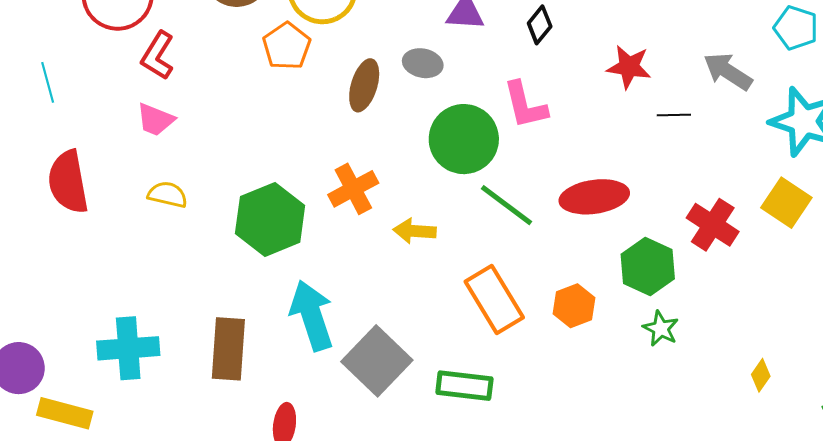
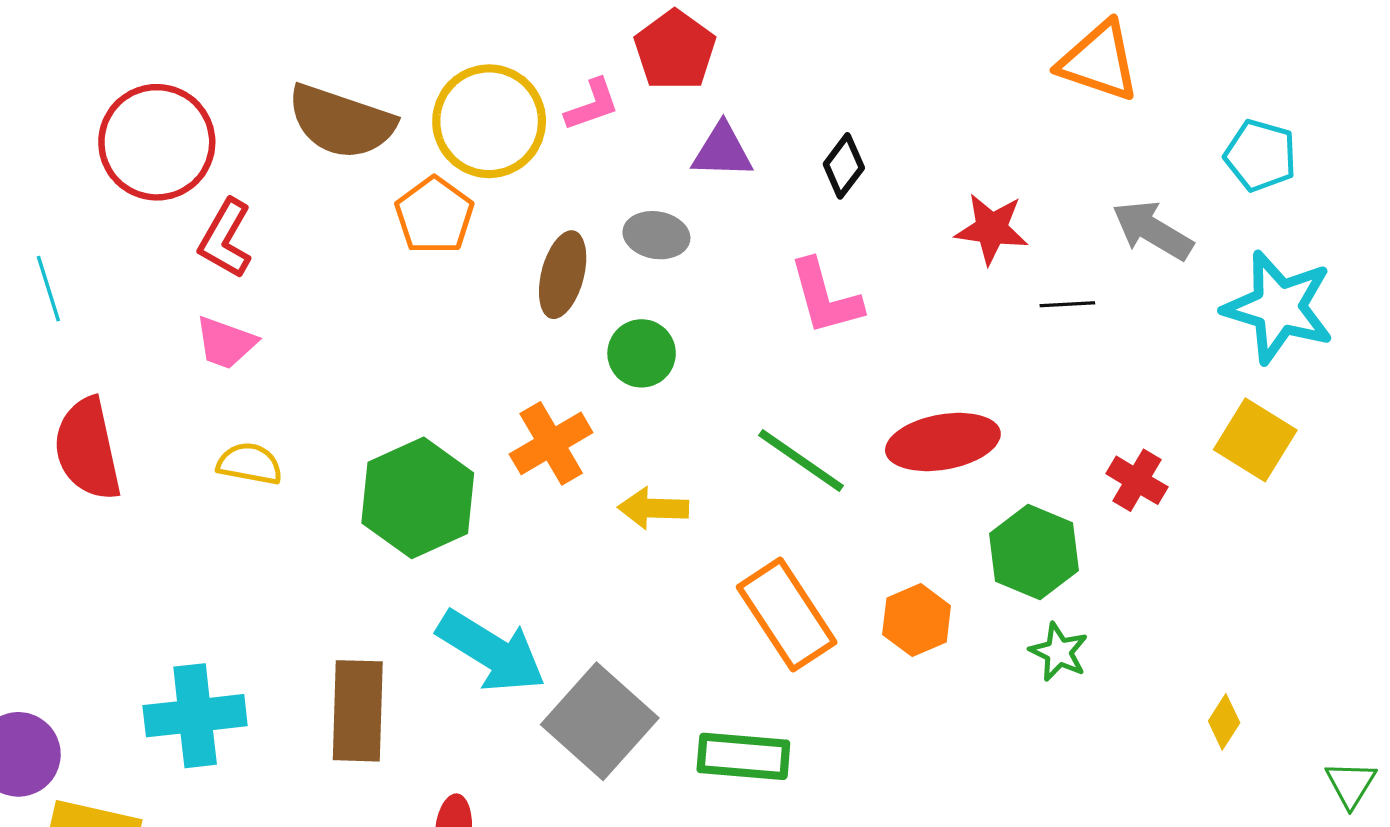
green circle: (464, 139) -> (642, 353), moved, size x0.6
red cross: (713, 225) -> (1137, 480), size x0.7
cyan arrow: (312, 315) -> (491, 651), turned 142

